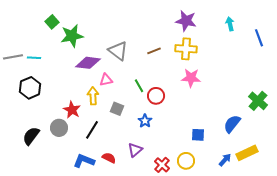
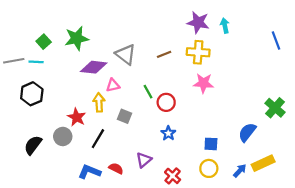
green square: (52, 22) -> (44, 42), moved
cyan arrow: (230, 24) -> (225, 26), moved
blue star: (145, 121) -> (168, 133), moved
yellow circle: (186, 161) -> (209, 168), moved

